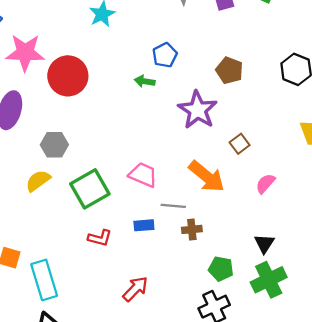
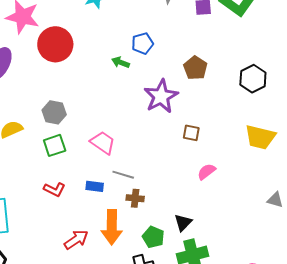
brown square: (240, 144) -> (191, 133), turned 36
gray hexagon: (54, 145) -> (54, 112), moved
orange arrow: (207, 176) -> (112, 227), moved, turned 40
green square: (90, 189) -> (55, 145), size x0.7
black triangle: (264, 244) -> (183, 223), moved

